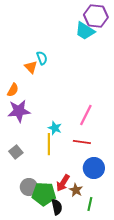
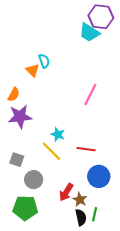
pink line: (86, 115) -> (90, 94), moved
yellow line: (49, 144) -> (51, 151), turned -45
gray square: (16, 152) -> (17, 160), turned -32
gray circle: (29, 187) -> (34, 180), moved
green pentagon: (44, 194) -> (25, 208), moved
black semicircle: (57, 207) -> (81, 217), moved

